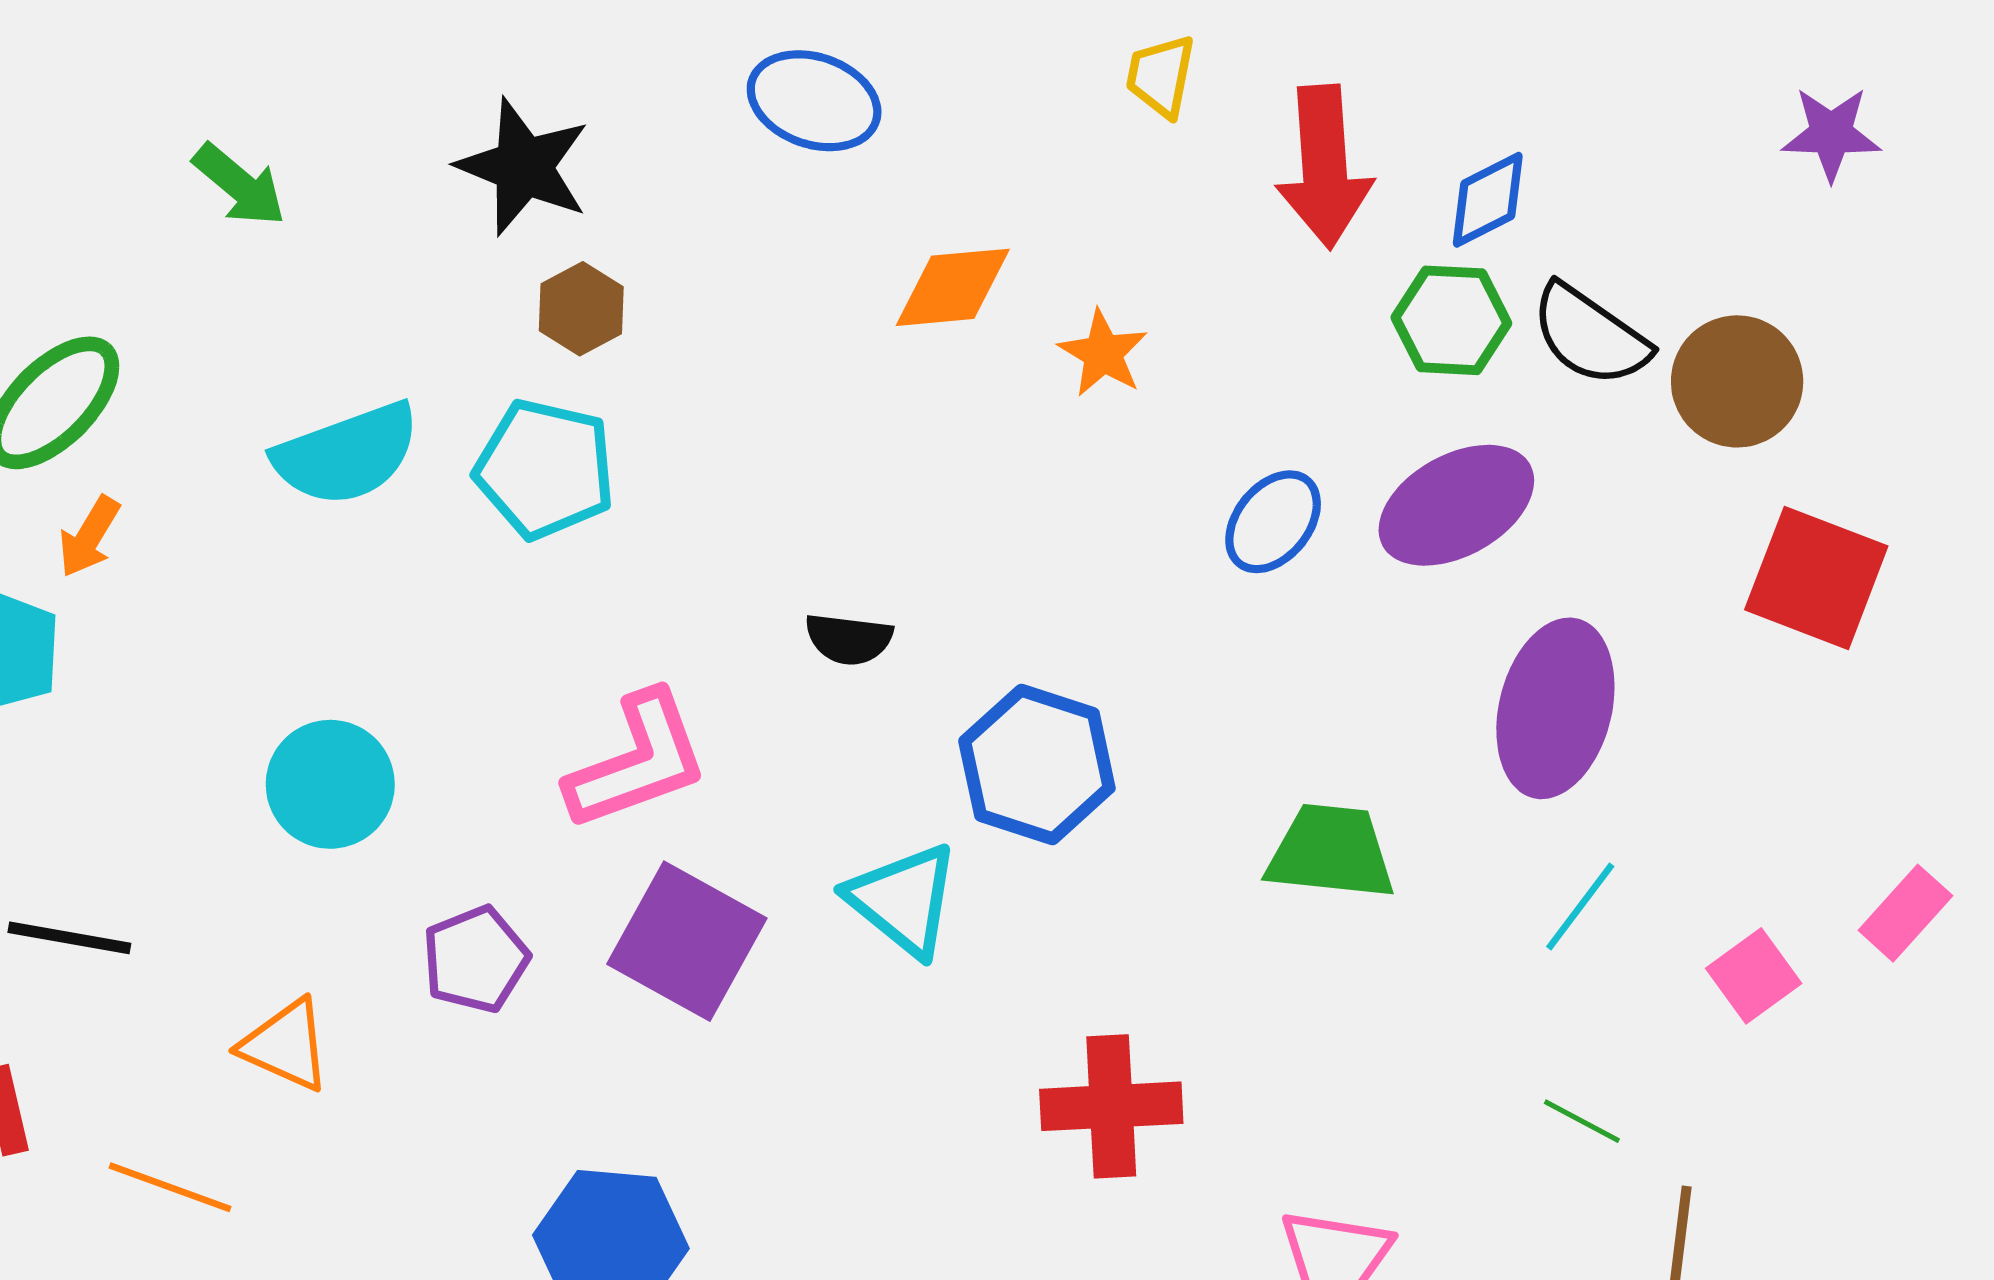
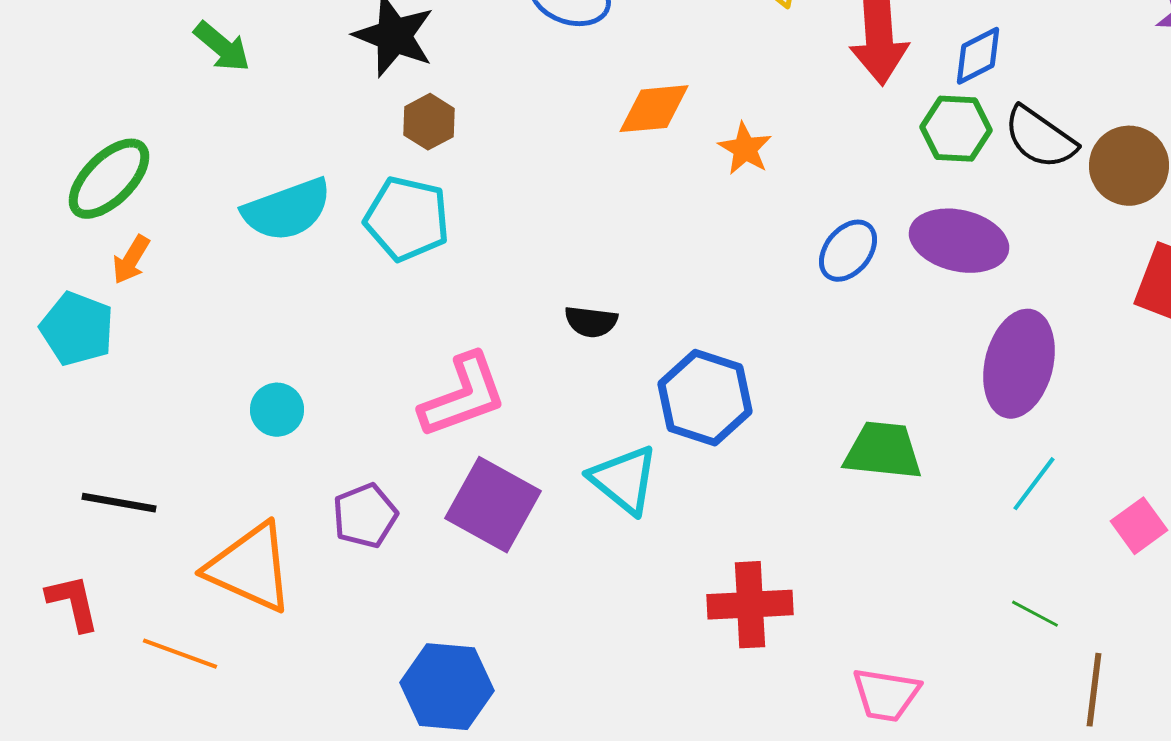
purple ellipse: (1456, 505) -> (959, 241), turned 42
cyan circle: (330, 784) -> (277, 410), size x0.7
orange triangle: (286, 1045) -> (250, 568), size x1.6

